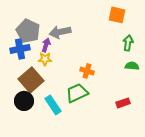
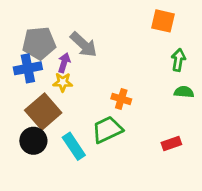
gray pentagon: (28, 31) -> (39, 43), turned -30
gray arrow: (60, 32) -> (84, 45), turned -125

